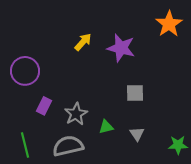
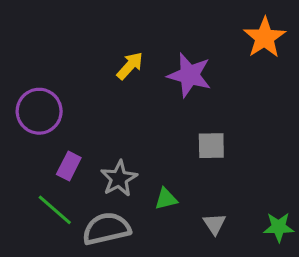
gray triangle: (137, 134) -> (214, 224), moved
green line: (25, 145) -> (55, 210), moved, turned -35

